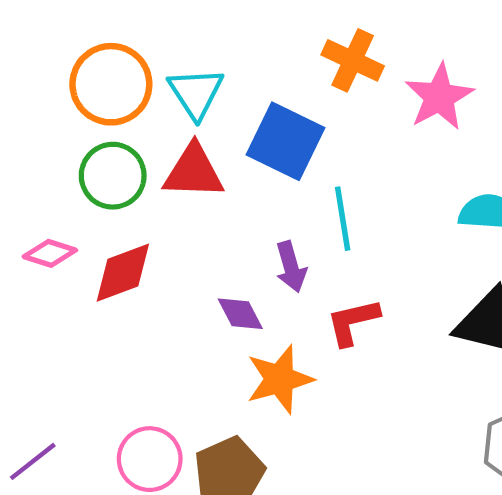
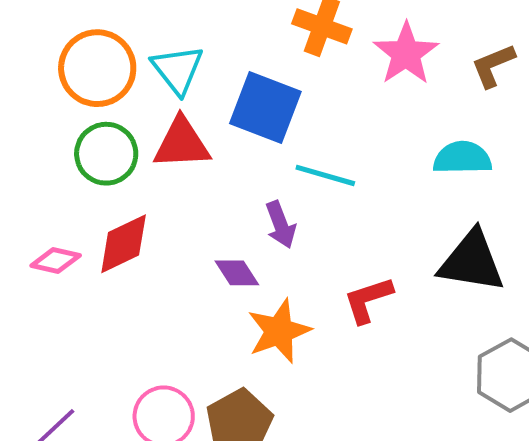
cyan line: (343, 219) -> (325, 175), turned -60
pink diamond: (50, 253) -> (56, 261), moved
red L-shape: (353, 322) -> (368, 300), moved

